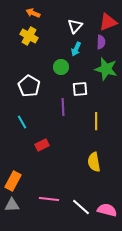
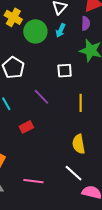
green circle: (61, 67) -> (35, 31), moved, size x1.5
purple line: (63, 107) -> (41, 97), moved, turned -42
white line: (81, 207) -> (74, 173), moved

